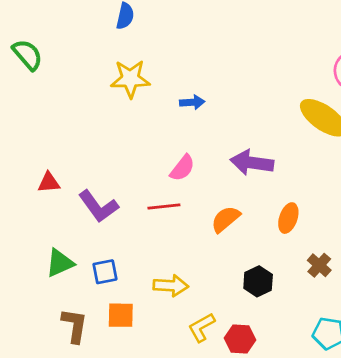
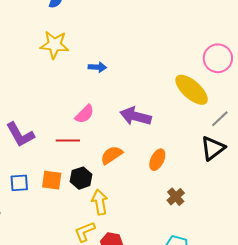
black hexagon: (258, 281) -> (81, 178), moved
yellow arrow: (171, 286) -> (100, 202), moved, turned -110
orange square: (121, 315) -> (52, 180), moved

